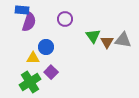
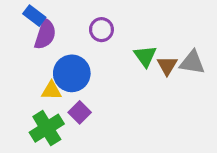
blue rectangle: (22, 10) -> (34, 16), turned 32
blue circle: (46, 47) -> (72, 73), size x1.5

